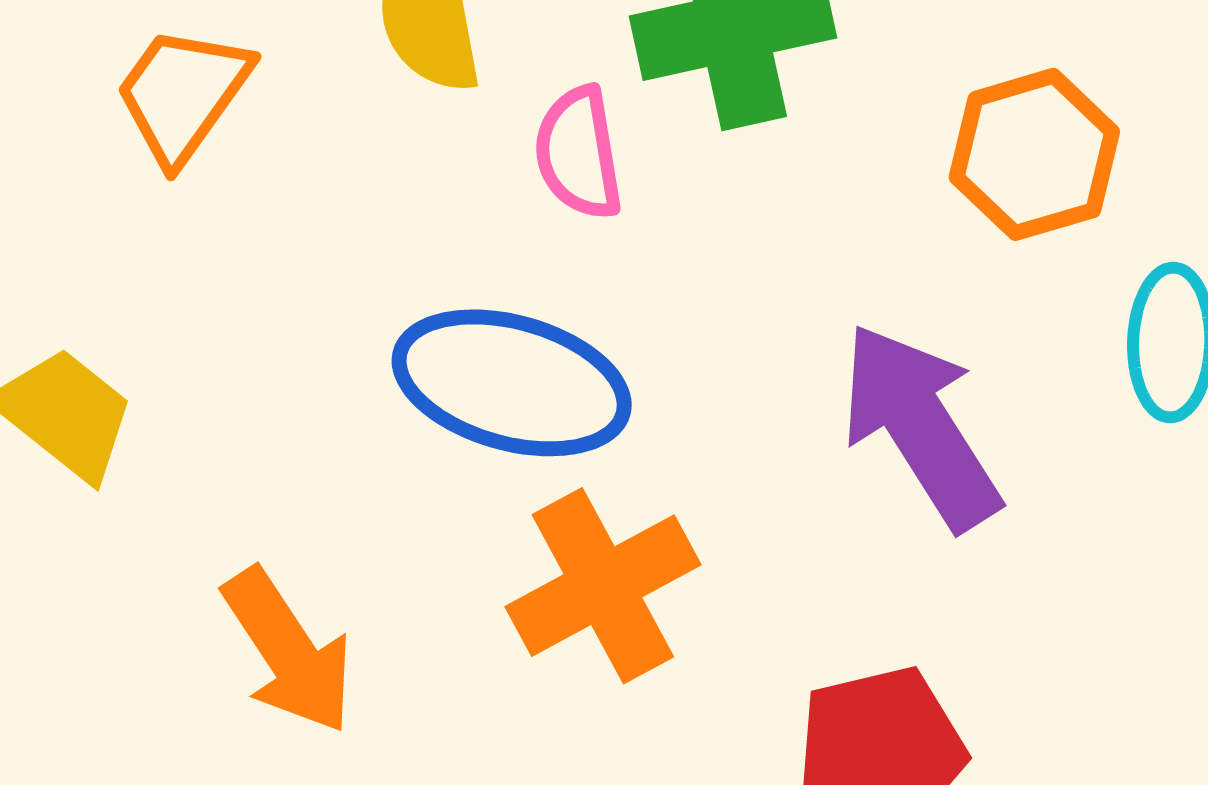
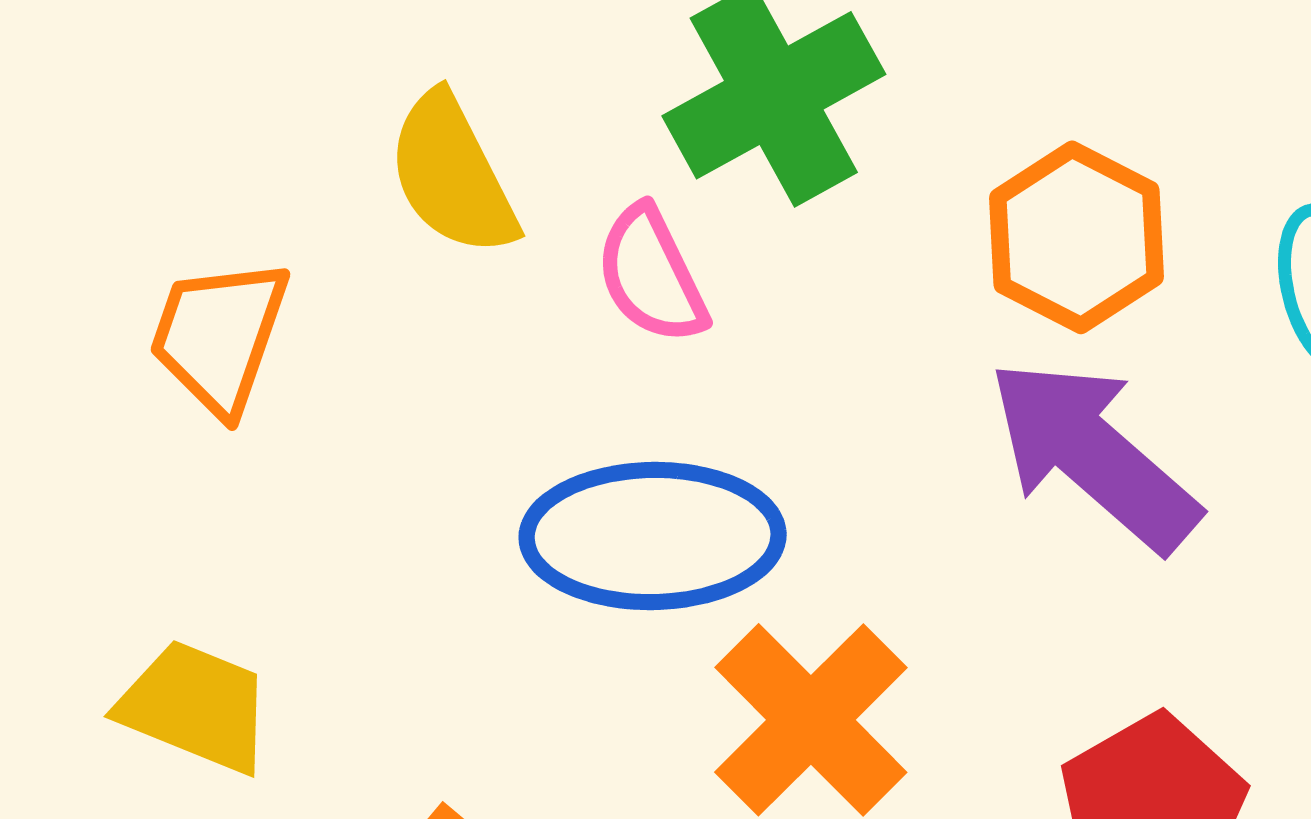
orange hexagon: (1034, 154) -> (1077, 237), moved

